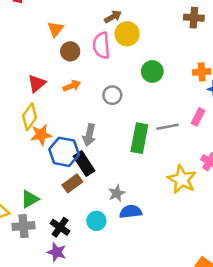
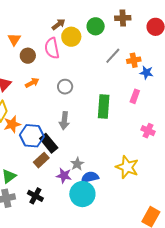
green circle: (152, 71) -> (96, 26), moved
gray line: (168, 127) -> (113, 56), moved, turned -30
gray arrow: (89, 135) -> (64, 121), moved
green rectangle: (139, 138) -> (104, 107), moved
yellow star: (182, 179) -> (127, 167), moved
cyan circle: (96, 221) -> (82, 194), moved, size x1.6
purple star: (57, 252) -> (64, 176), moved

